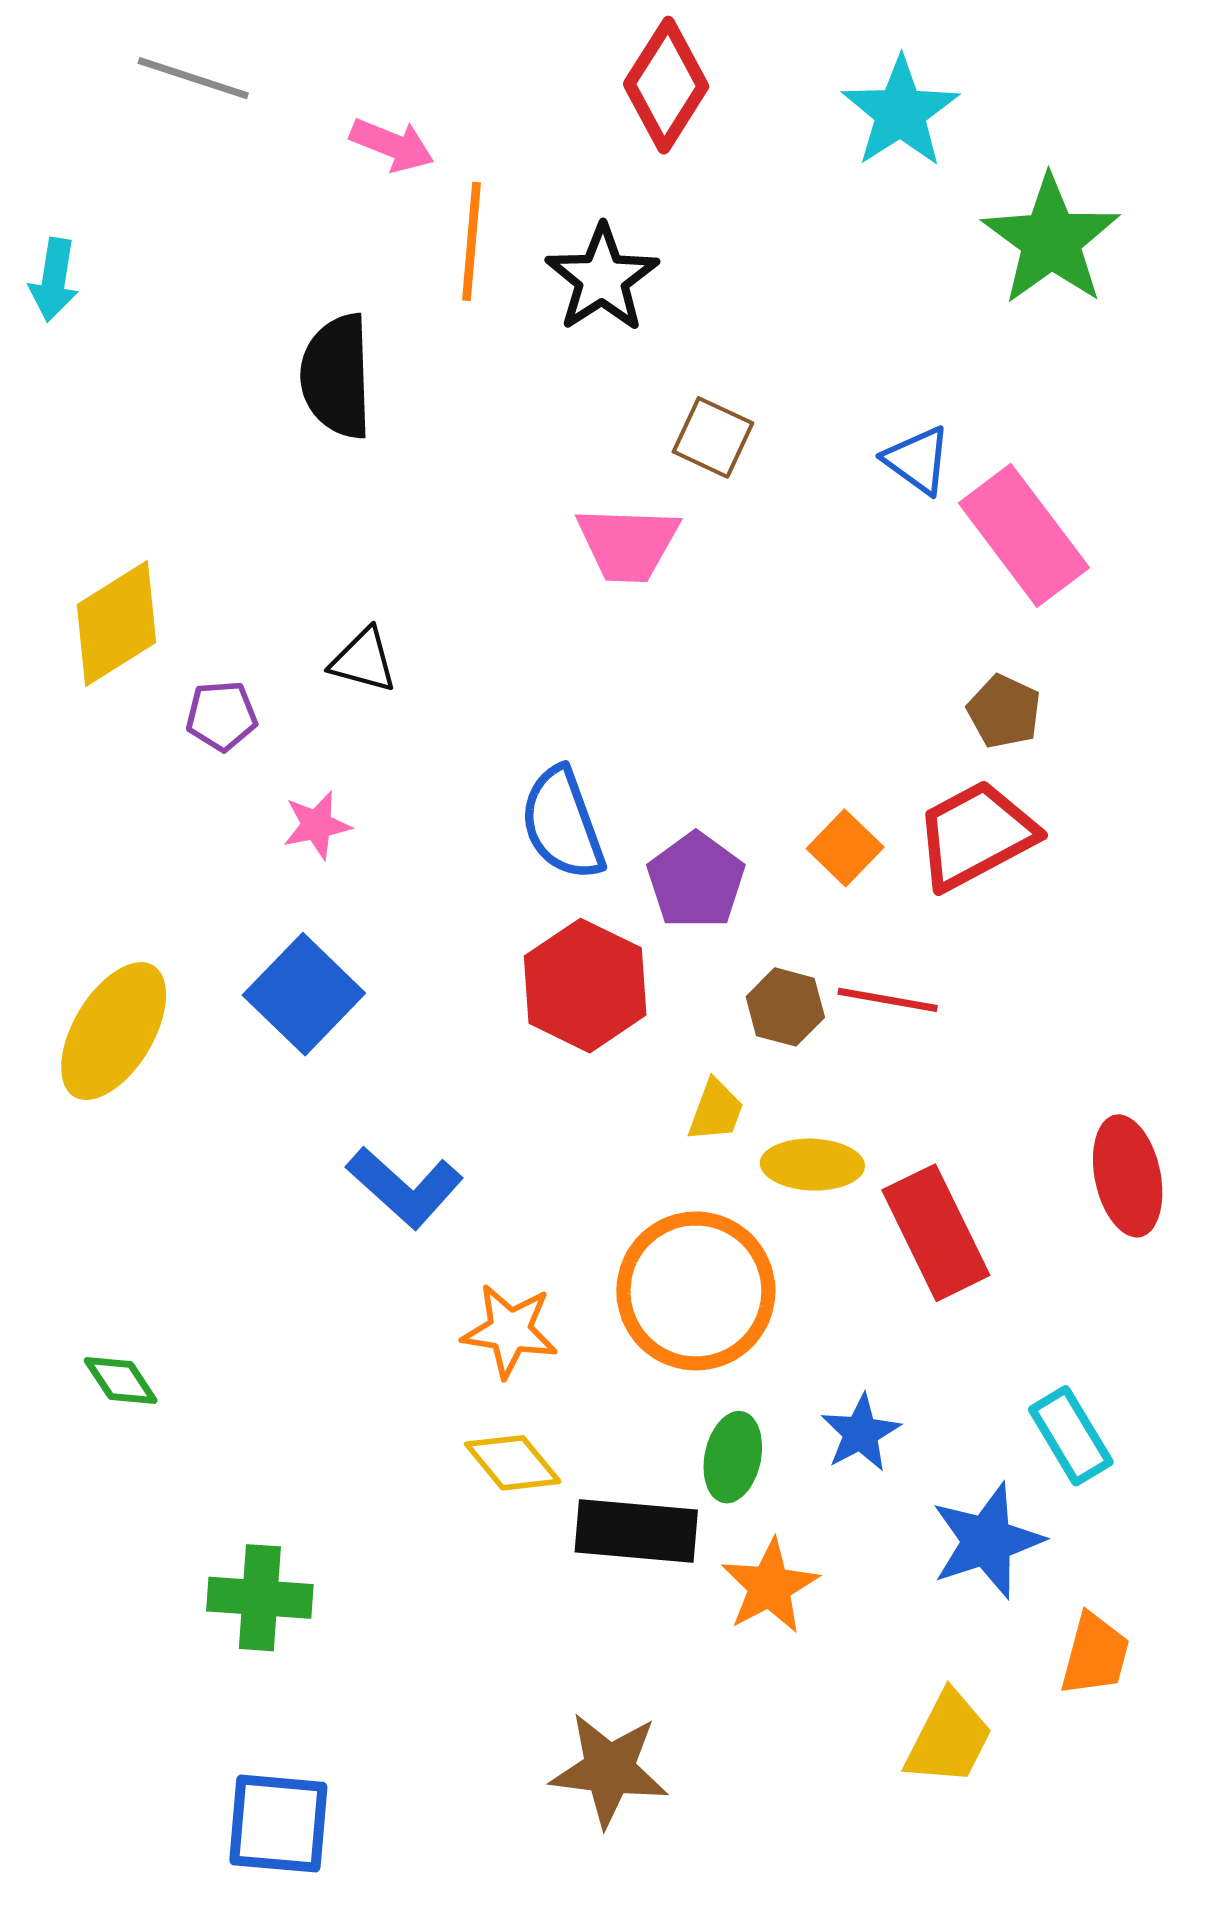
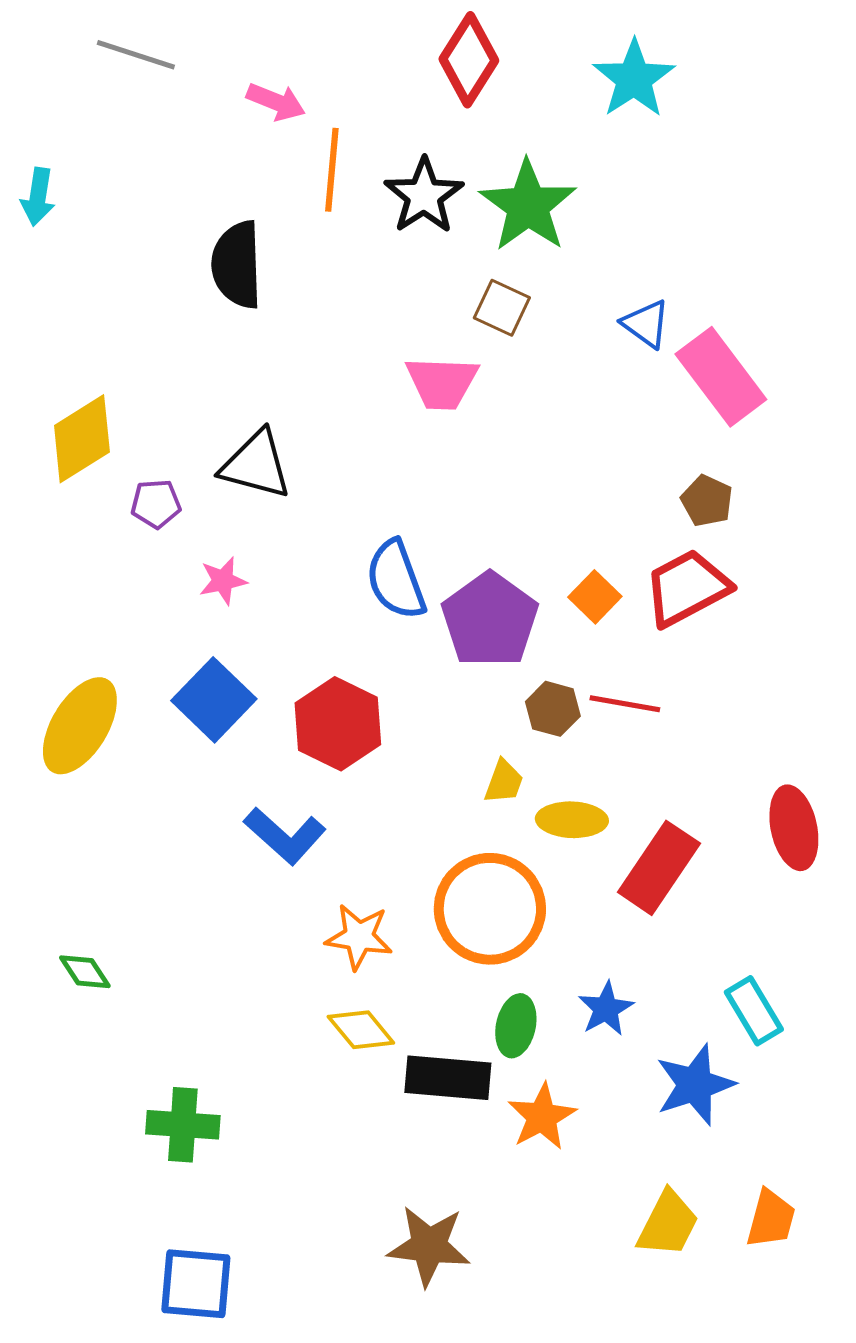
green star: (1051, 240) -> (528, 206), moved
black triangle: (364, 660) -> (256, 465), size x1.5
purple pentagon: (696, 881) -> (490, 620), size x1.4
red hexagon: (585, 986) -> (338, 724), moved
red rectangle: (936, 1233) -> (659, 868), turned 60
orange trapezoid: (1095, 1655) -> (771, 1219), moved

